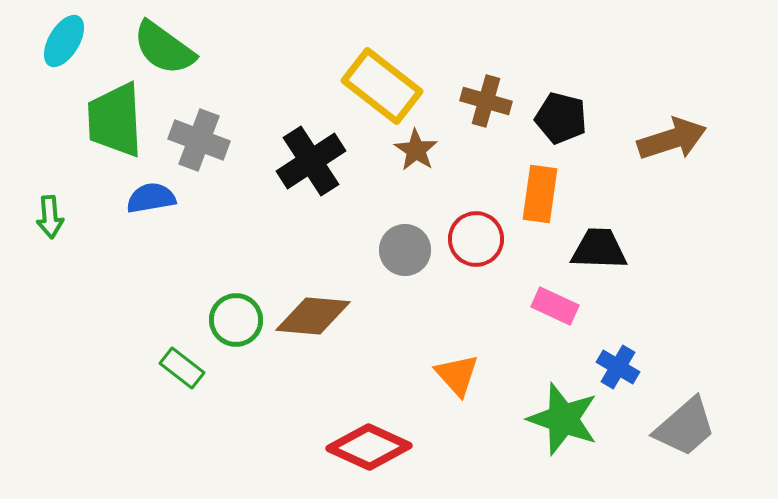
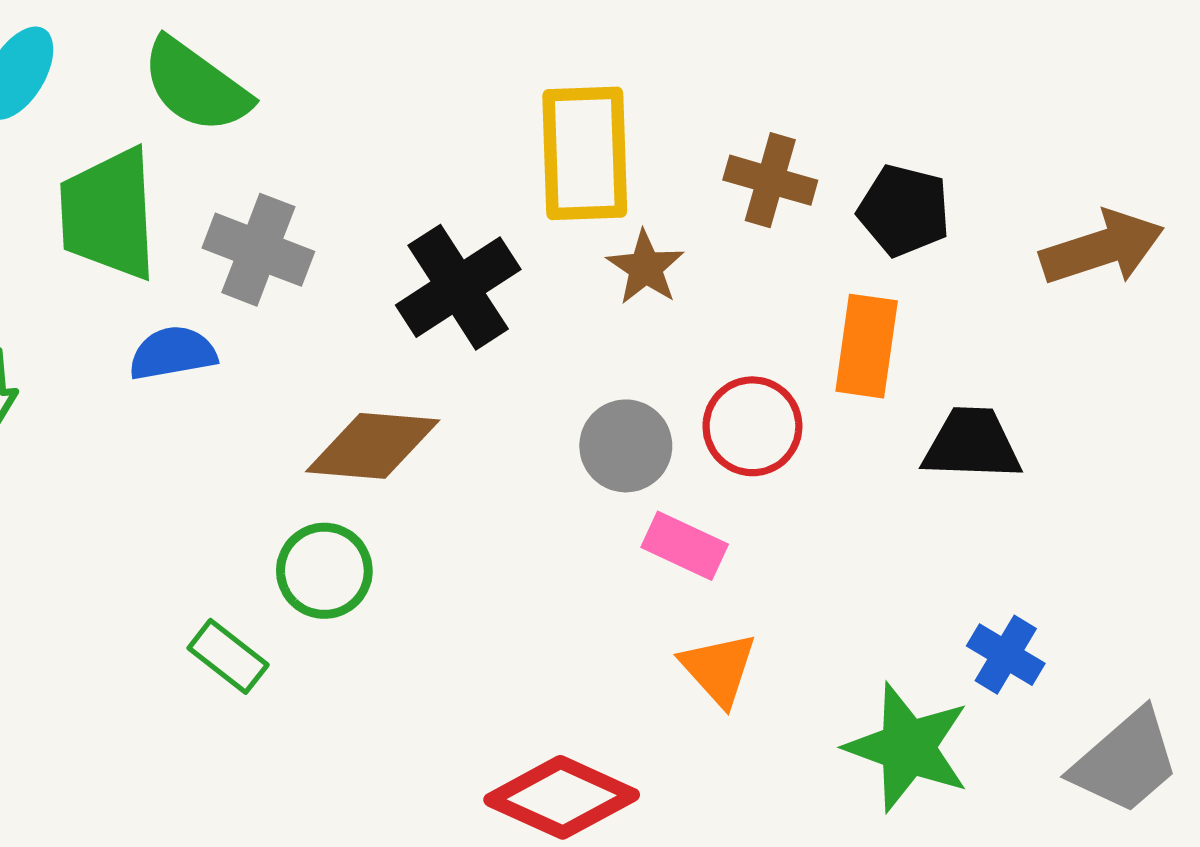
yellow rectangle: (382, 86) -> (585, 153), turned 50
pink rectangle: (555, 306) -> (685, 546), moved
brown diamond: (313, 316) -> (373, 446), moved

